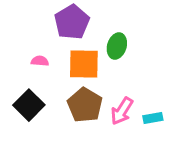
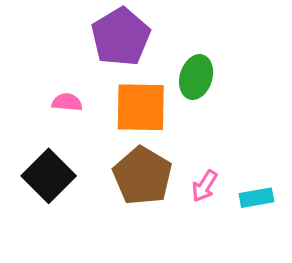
pink arrow: (122, 111) -> (204, 186), size x0.7

